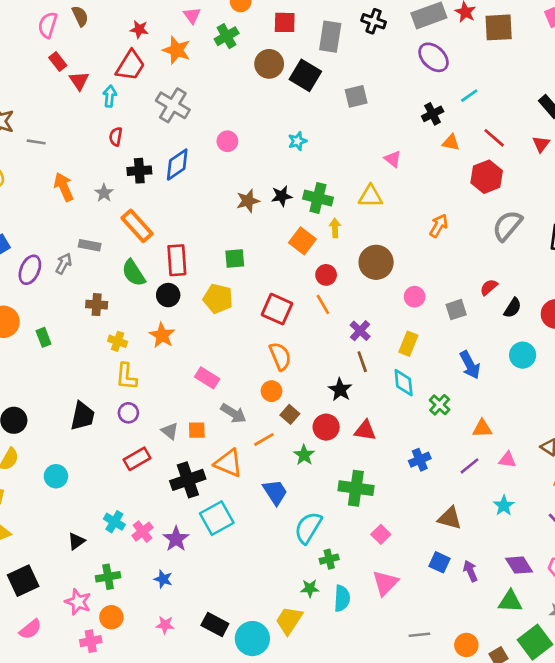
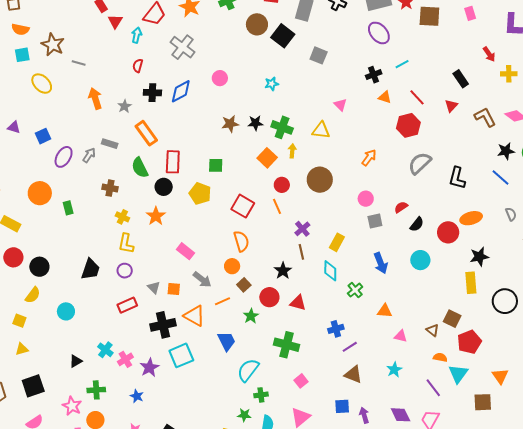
gray square: (356, 96) -> (319, 55), turned 30
pink circle: (415, 297) -> (366, 199), moved
purple line: (469, 466) -> (350, 347), moved
blue square: (440, 562) -> (342, 406), turned -35

